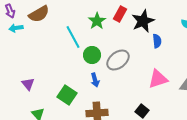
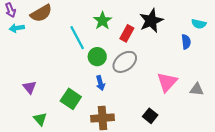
red rectangle: (120, 14) -> (127, 33), moved
blue semicircle: (157, 41) -> (186, 42), moved
pink triangle: (158, 79) -> (167, 82), turned -30

